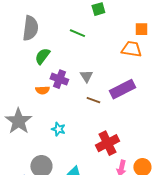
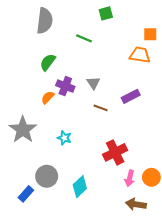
gray semicircle: (30, 28) -> (45, 21), moved
purple rectangle: (122, 89) -> (131, 96), size x0.7
orange semicircle: (42, 90) -> (48, 97), turned 136

